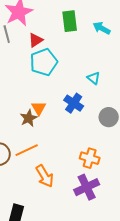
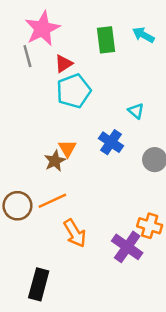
cyan arrow: (102, 28) -> (143, 35), moved
orange cross: (90, 158) -> (150, 226), moved
purple cross: (87, 187) -> (127, 247), turned -30

